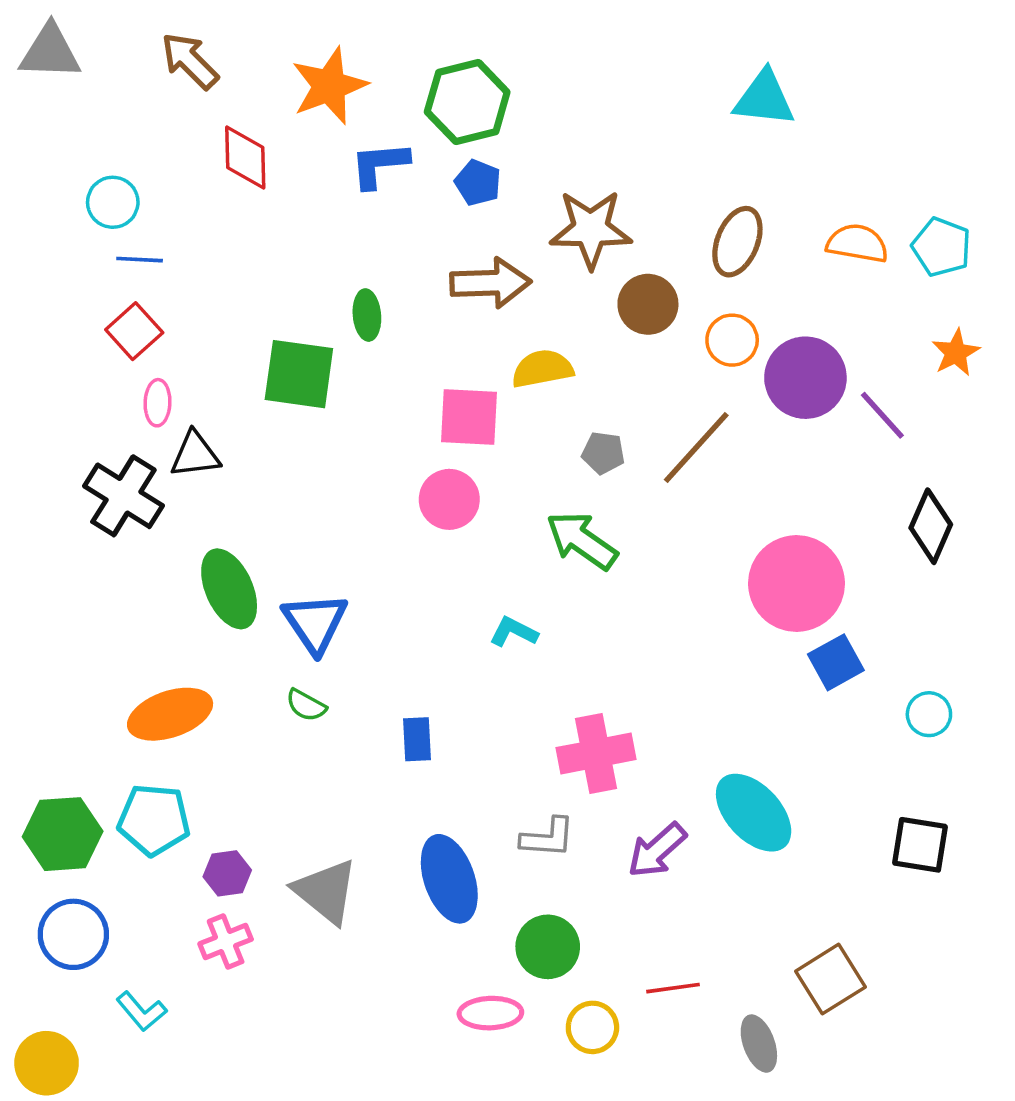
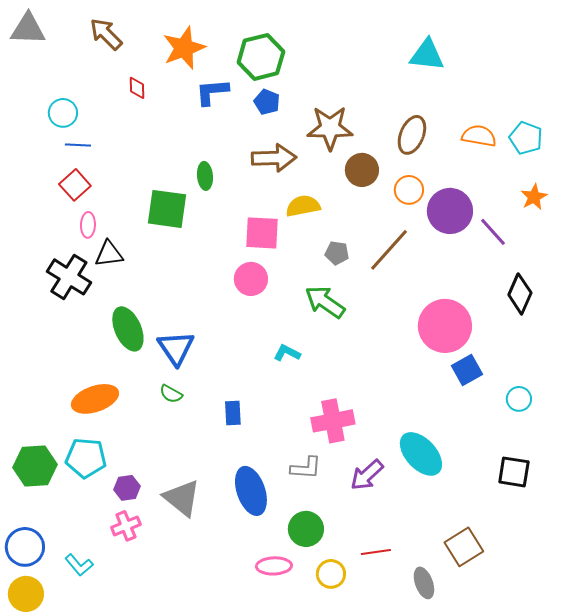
red diamond: (245, 158) -> (137, 88), size x0.6
blue circle: (73, 934) -> (25, 547), moved

